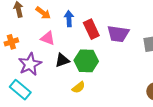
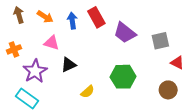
red rectangle: (91, 29) -> (96, 17), moved
purple trapezoid: (118, 34) -> (125, 33), turned 35
green hexagon: (86, 61) -> (123, 77), moved

